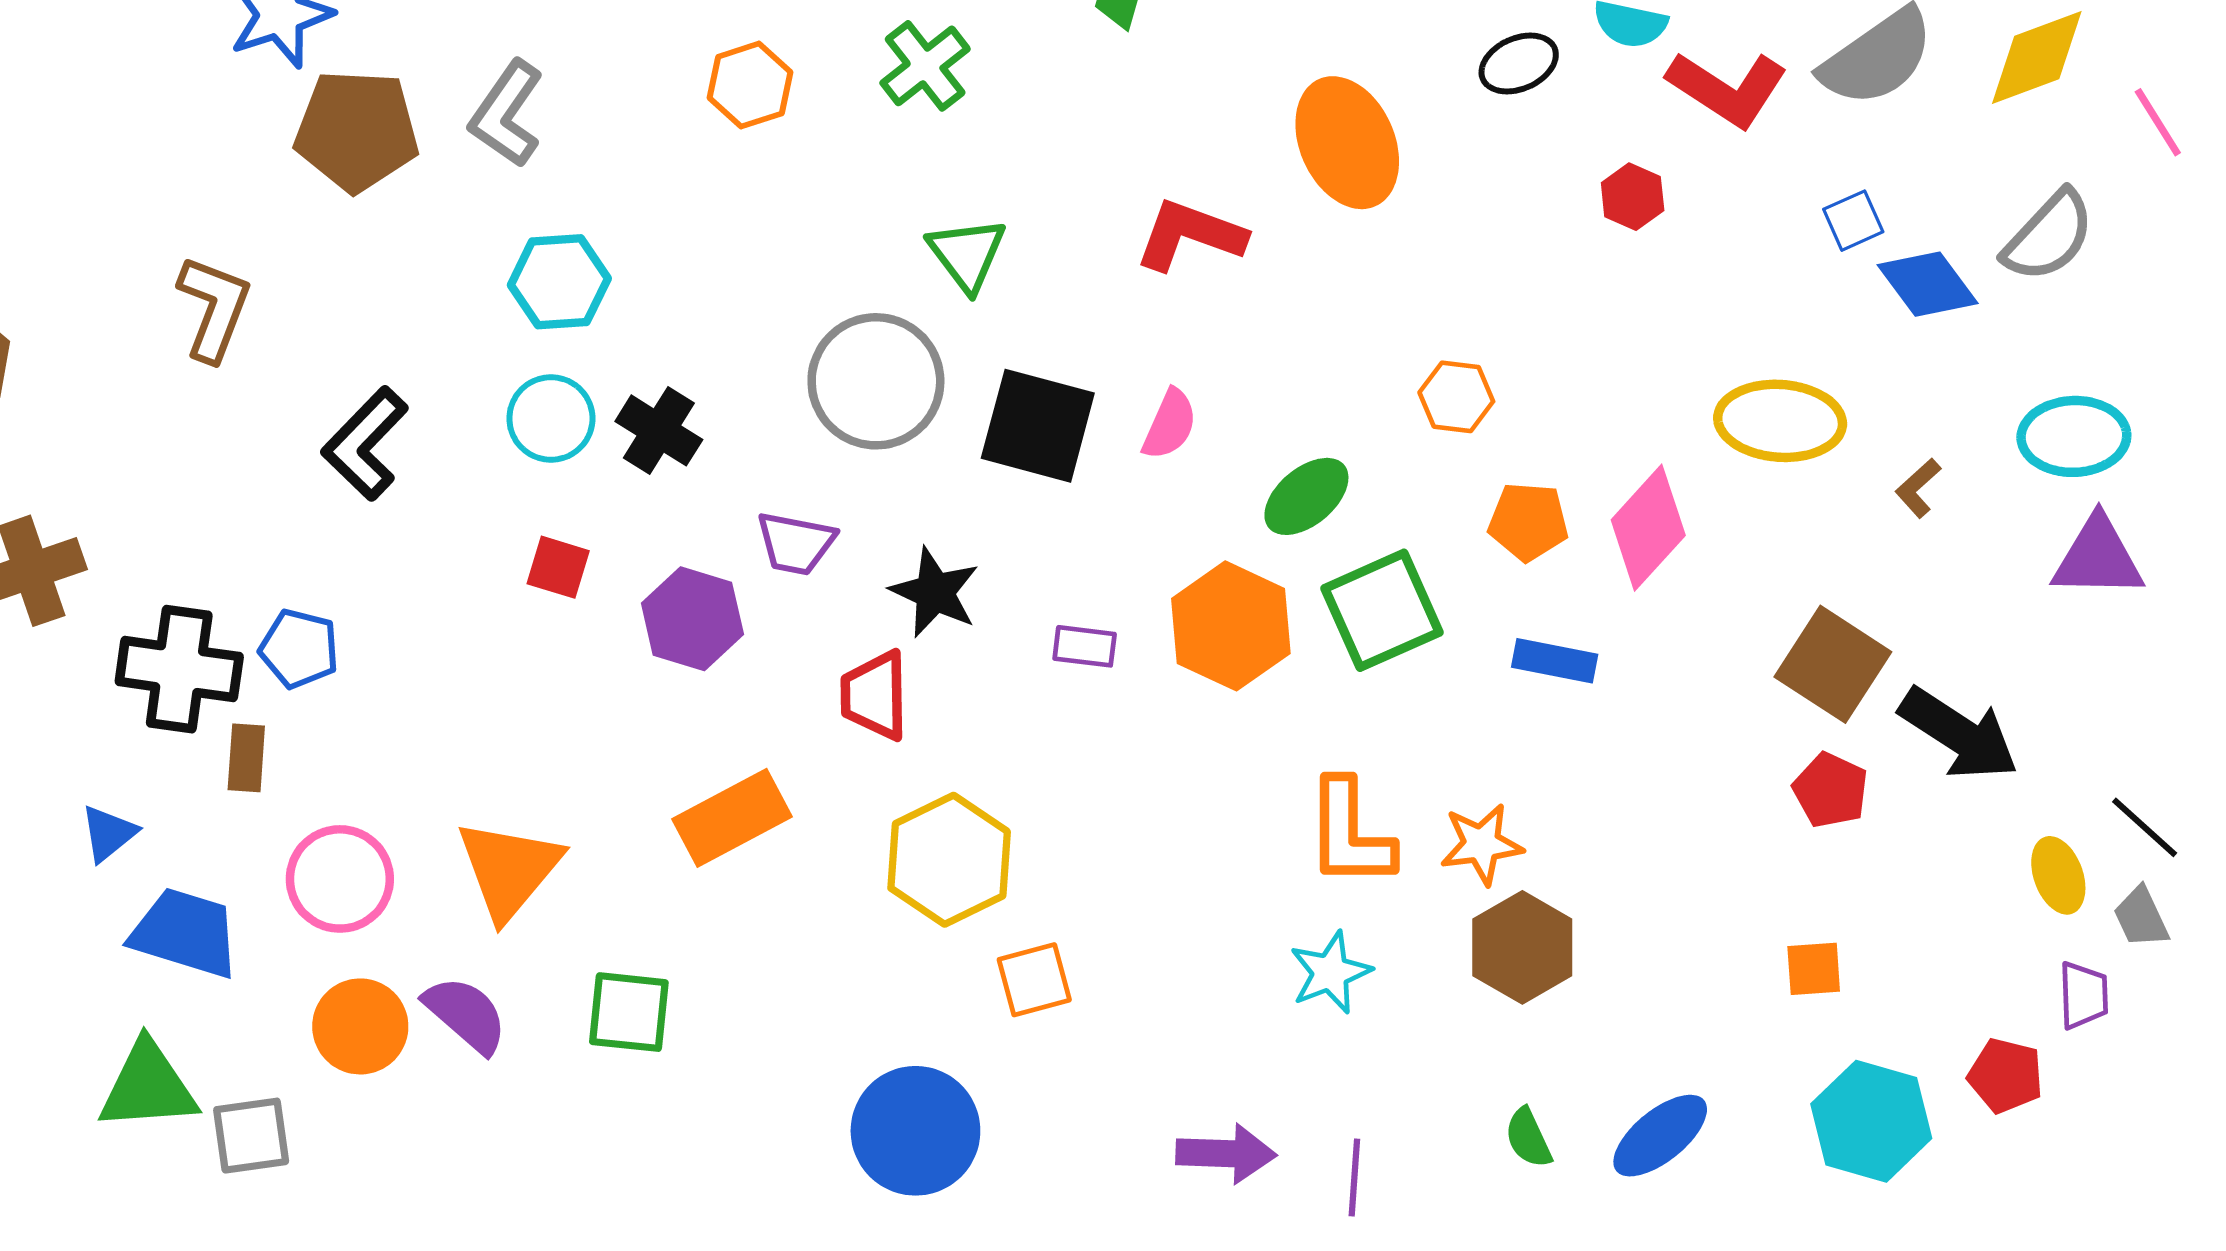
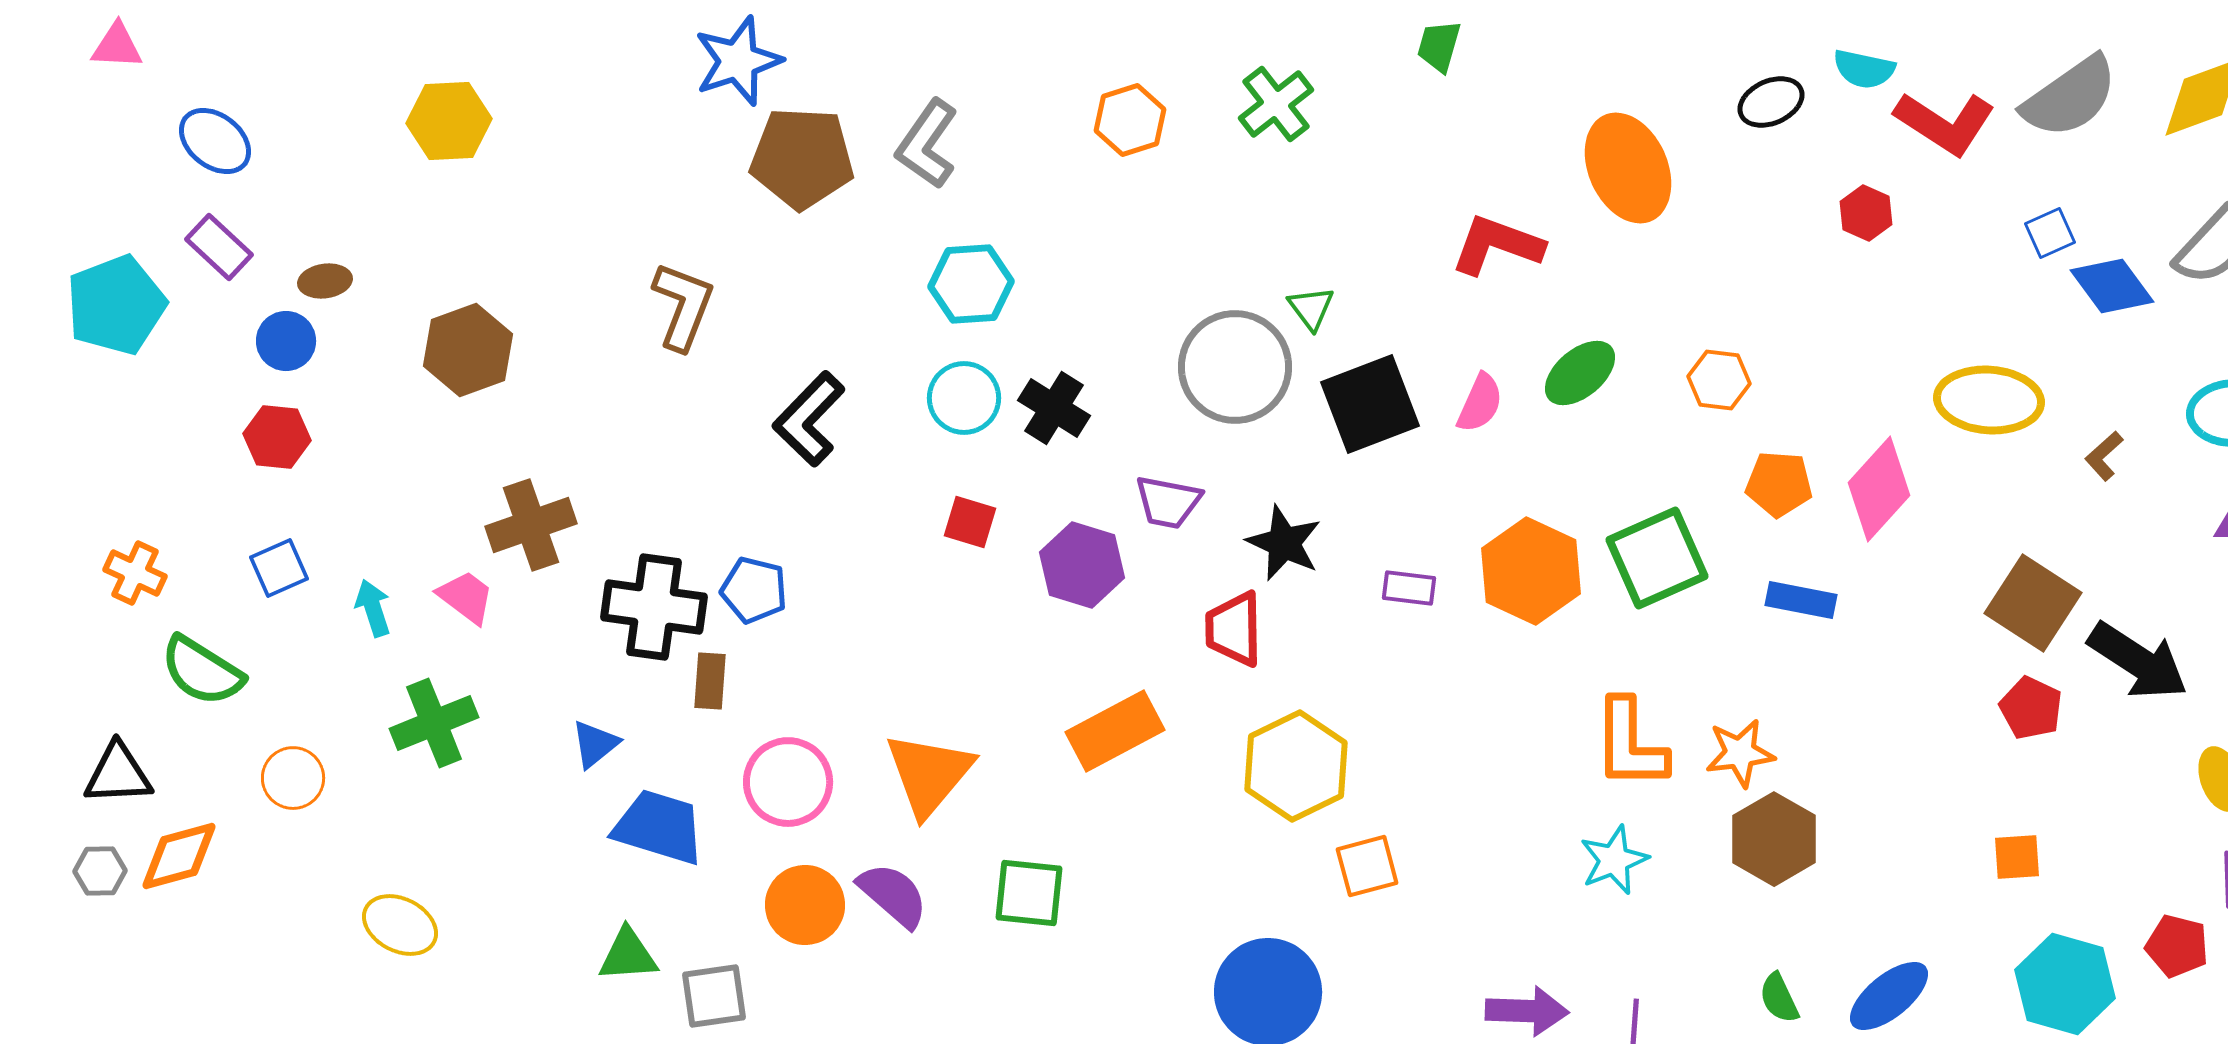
green triangle: (967, 254) -> (1311, 308), moved, size x0.7
black square: (1038, 426) -> (1370, 404), turned -36
green ellipse: (1306, 496) -> (1580, 373), moved
green triangle: (148, 1086) -> (628, 955), size x0.7

